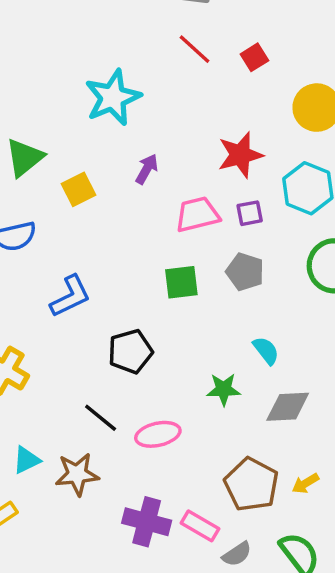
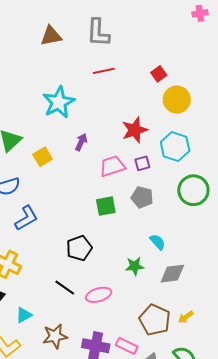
red line: (194, 49) -> (104, 71), turned -50
red square: (254, 57) -> (159, 74), moved
blue L-shape: (70, 296) -> (26, 218), moved
brown star: (77, 474) -> (55, 336), moved

